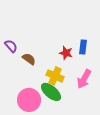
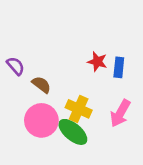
red star: (66, 53) -> (97, 62), moved
pink circle: (29, 100) -> (41, 120), moved

